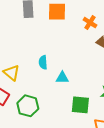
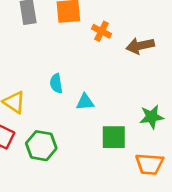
orange cross: (90, 23) -> (101, 31), moved

